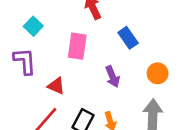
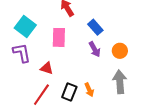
cyan square: (33, 26) -> (25, 27), size x1.5
purple arrow: (112, 77) -> (95, 49), moved

